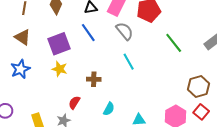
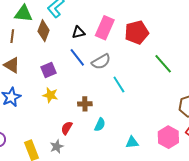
gray semicircle: (125, 31) -> (101, 62), moved, turned 102
purple square: (59, 44) -> (49, 70), size x0.7
cyan semicircle: (109, 109) -> (100, 125), moved

